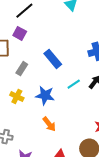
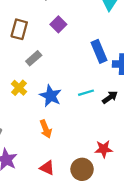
purple square: (20, 33) -> (58, 24), moved
blue rectangle: (53, 59) -> (99, 51), moved

